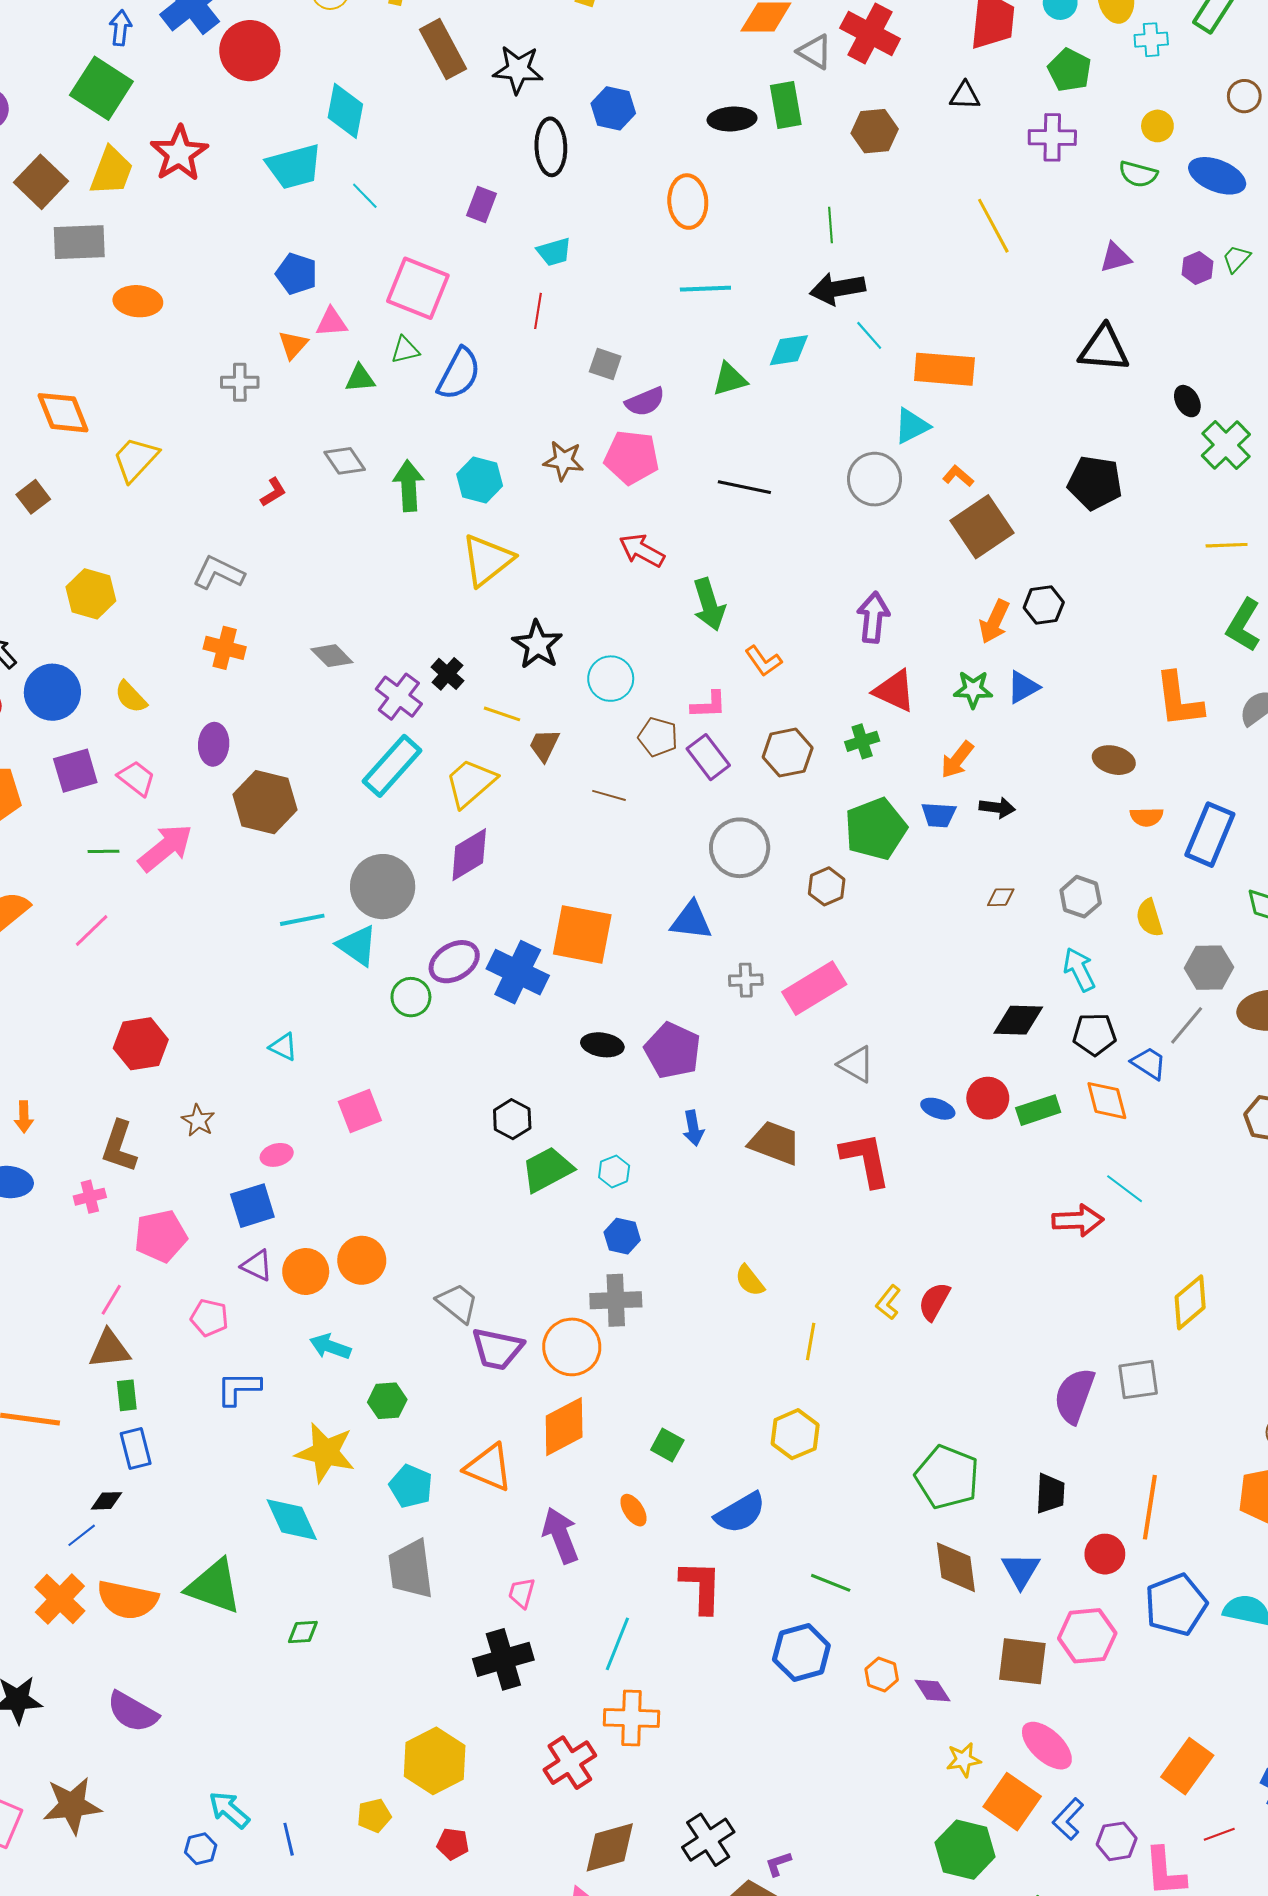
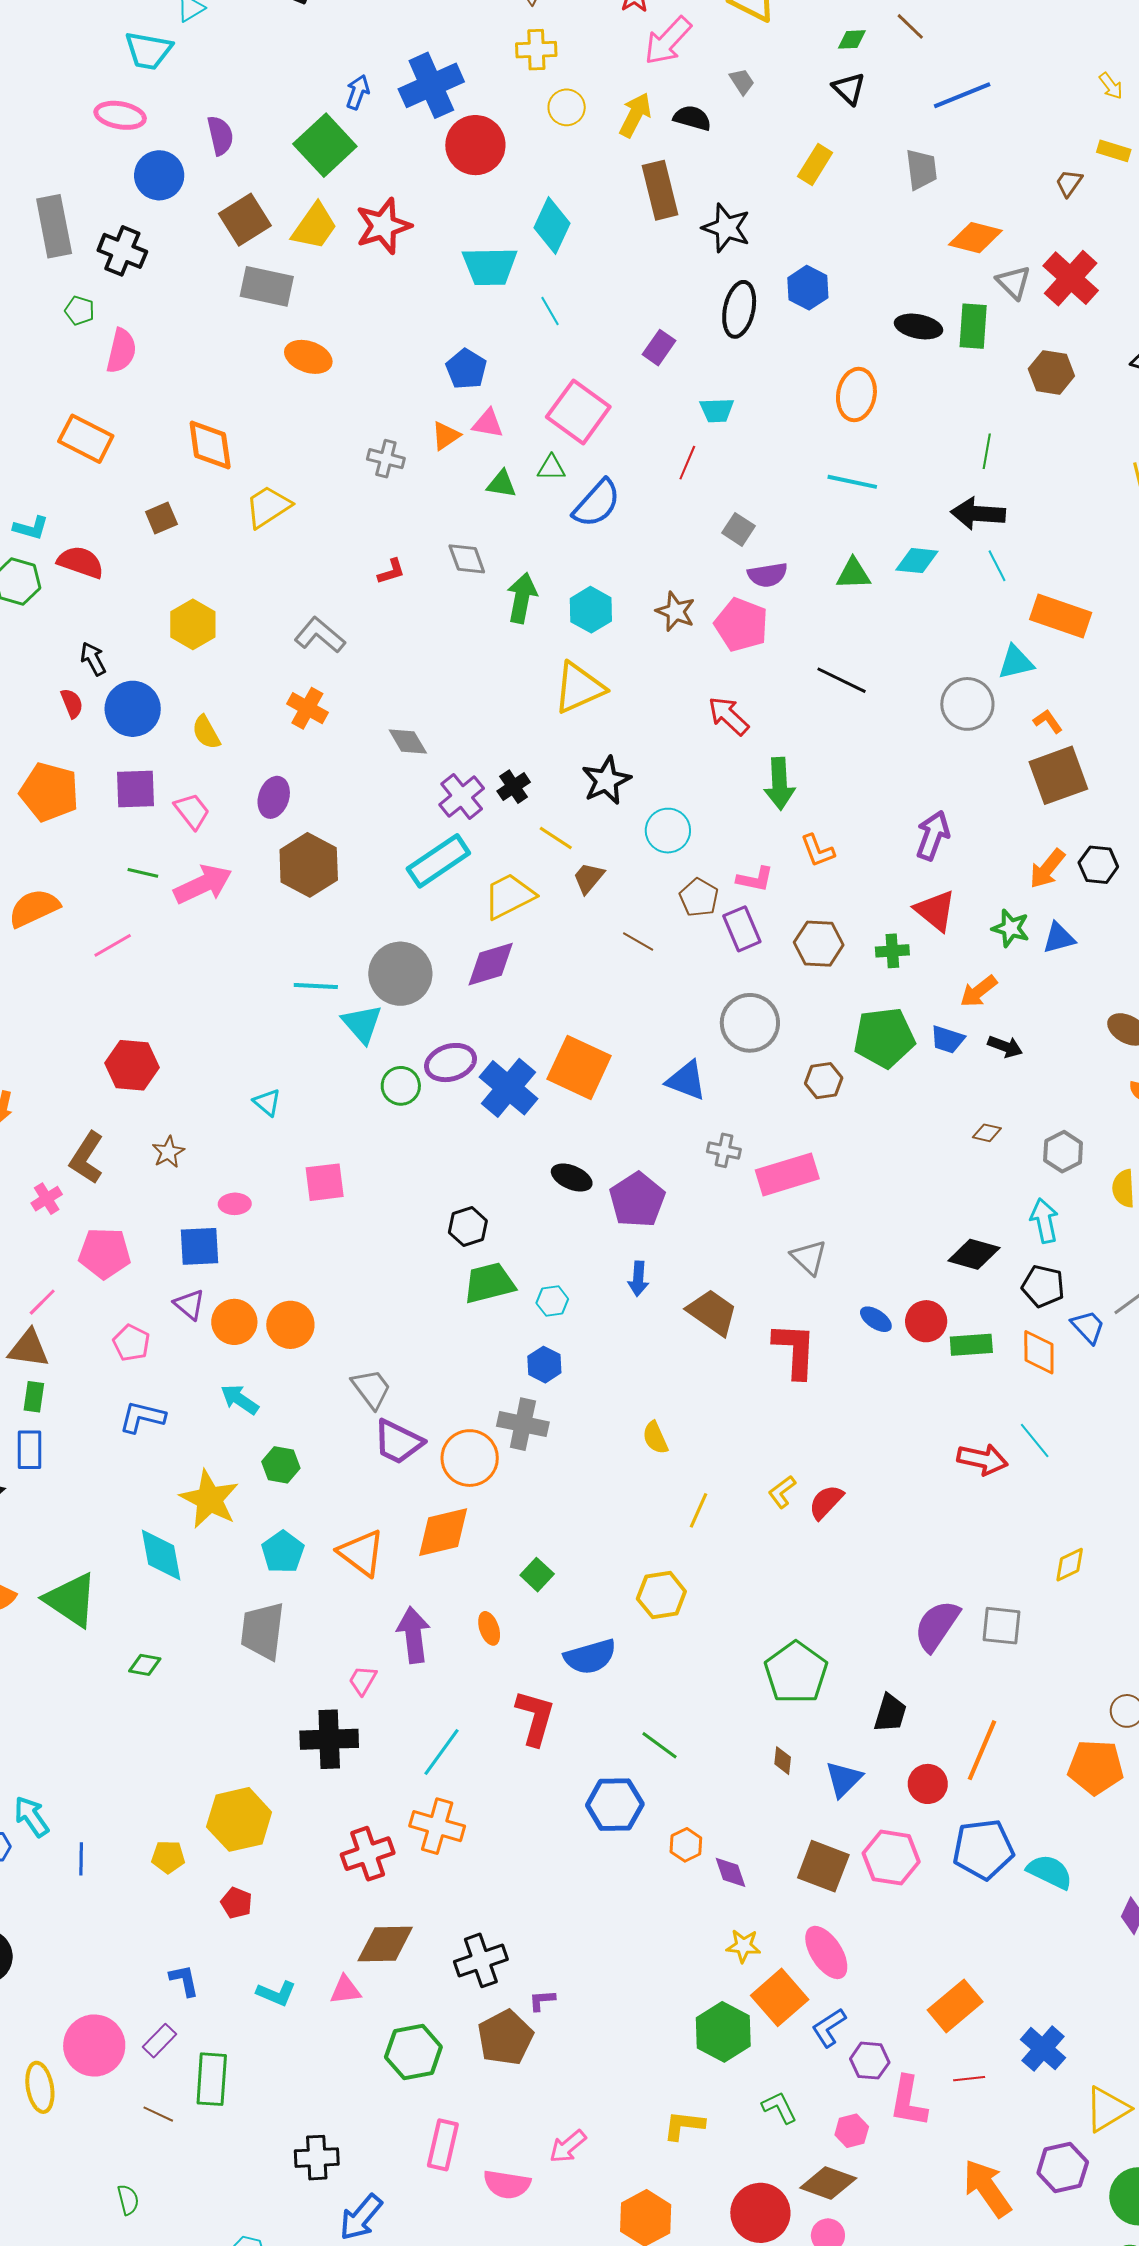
pink cross: (90, 1197) -> (47, 1199), turned -32
yellow diamond: (1190, 1302) -> (1070, 1565), size x0.7
brown diamond: (956, 1567) -> (783, 1761), size x0.5

